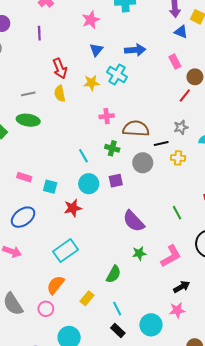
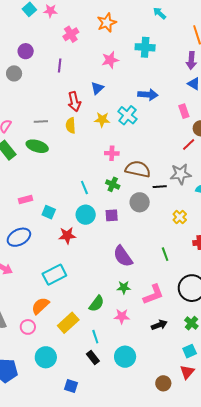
blue triangle: (96, 50) -> (97, 88), moved
gray star: (181, 127) -> (181, 174), size x1.5
yellow cross: (178, 158) -> (180, 217), moved, turned 32
pink rectangle: (24, 177) -> (25, 200), turned -40
yellow rectangle: (87, 298) -> (68, 323), size x1.5
pink star: (177, 310) -> (122, 316), moved

